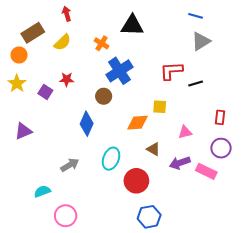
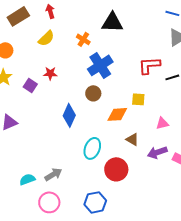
brown rectangle: (33, 33) -> (18, 16), moved
brown circle: (104, 96) -> (93, 93), moved
gray arrow: (70, 165) -> (53, 174), moved
blue hexagon: (149, 217) -> (95, 202), moved

